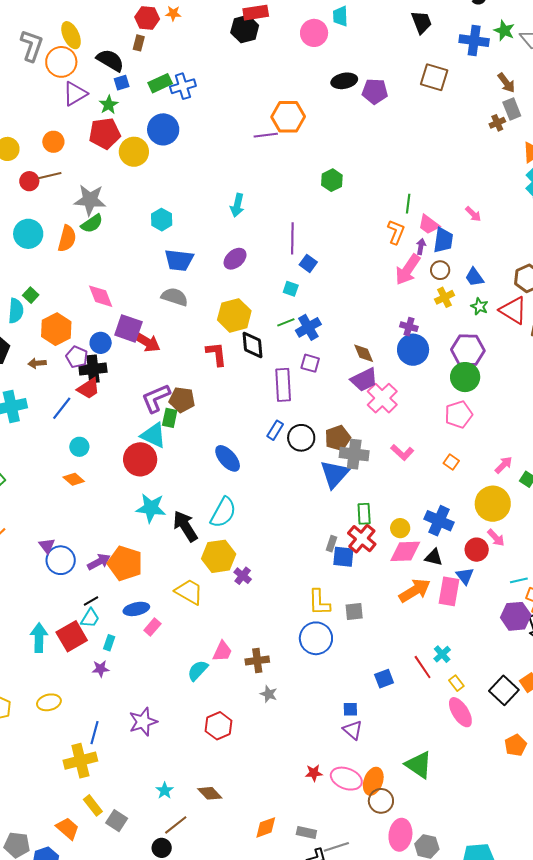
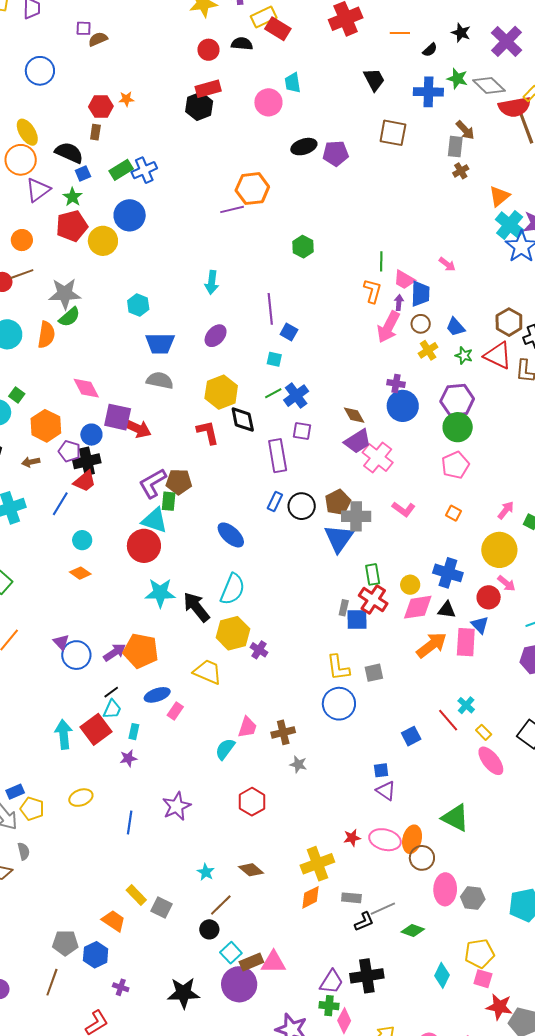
gray rectangle: (512, 109) -> (455, 147), moved, turned 35
yellow cross: (80, 761) -> (317, 864), moved

